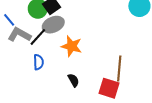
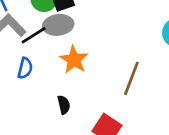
brown line: (119, 69) -> (131, 78), moved

